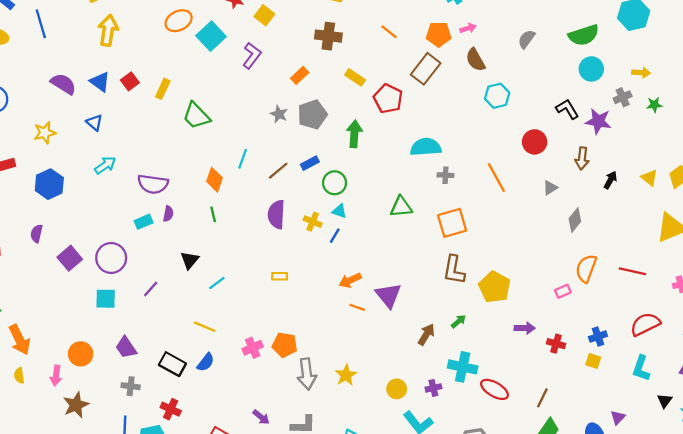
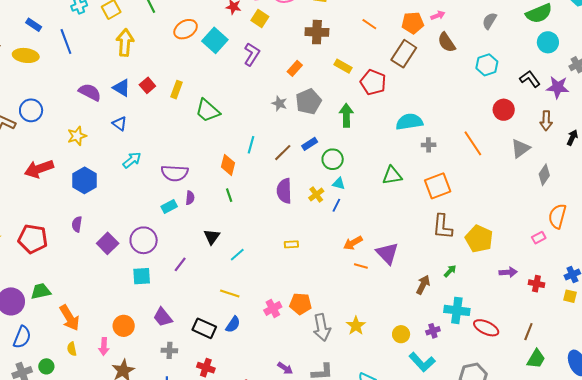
cyan hexagon: (497, 96) -> (487, 65), moved
gray triangle: (550, 188) -> (520, 148), size x1.5
yellow cross: (313, 222) -> (316, 194), turned 35

